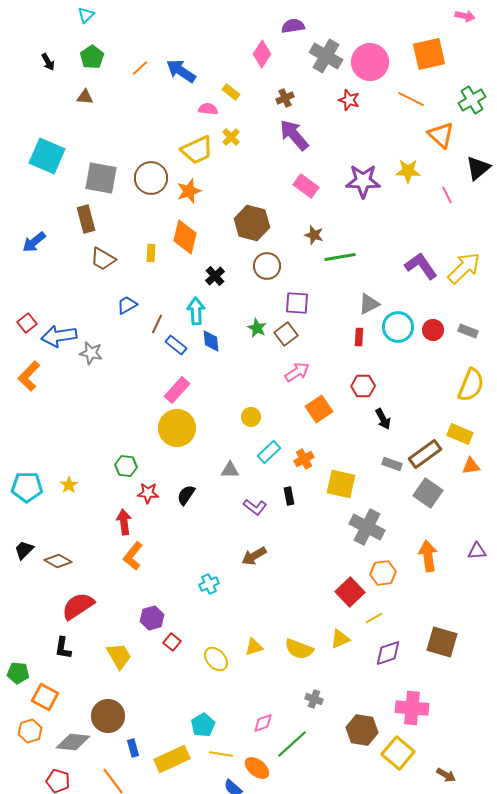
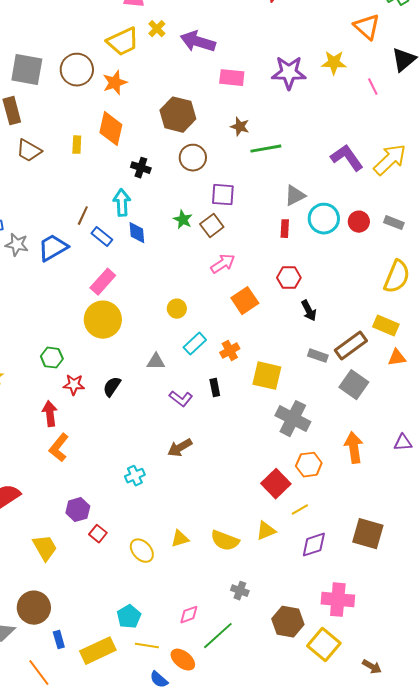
purple arrow: (294, 135) -> (198, 42), moved, turned -32
pink rectangle: (306, 186) -> (232, 78), turned -30
black cross: (215, 276) -> (141, 168), turned -30
blue trapezoid: (127, 305) -> (53, 248), moved, size x1.5

